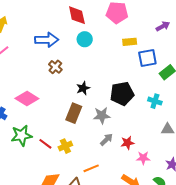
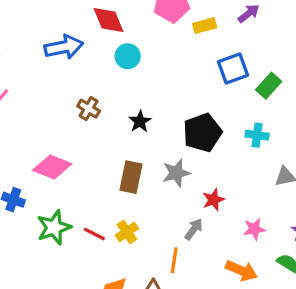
blue arrow: (47, 40) -> (64, 47), moved
yellow rectangle: (130, 42) -> (205, 26), moved
black star: (83, 88) -> (140, 121), moved
gray arrow: (106, 140) -> (194, 229), moved
red star: (127, 143) -> (213, 200), moved
orange line: (91, 168) -> (174, 260), turned -49

